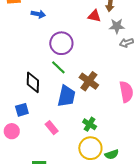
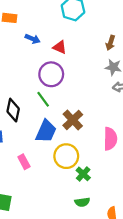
red triangle: (94, 16) -> (60, 47), moved
green cross: (90, 124) -> (83, 174), moved
yellow circle: (90, 148) -> (66, 156), moved

